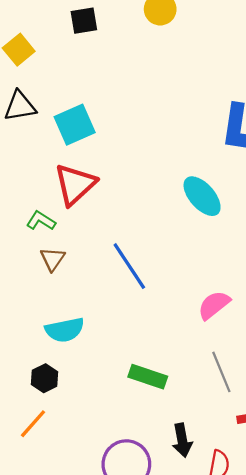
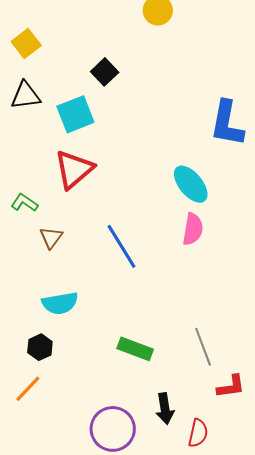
black square: (84, 21) -> (105, 72), moved, turned -36
green L-shape: (41, 221) -> (24, 203), moved
pink semicircle: (214, 305) -> (193, 229), moved, turned 136

